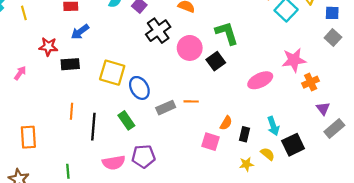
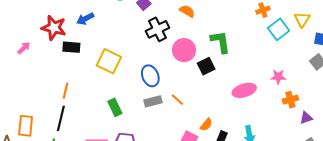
red star: (48, 47) -> (54, 28), size x1.4
pink star: (294, 60) -> (278, 77), size x0.7
blue ellipse: (139, 88) -> (150, 76), moved
orange line: (191, 101) -> (177, 100), turned 32
purple triangle: (323, 109) -> (306, 118), moved, turned 40
black line: (93, 127) -> (61, 118), moved
orange rectangle: (28, 137) -> (26, 126), moved

